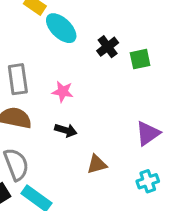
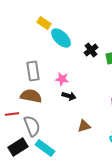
black arrow: (66, 130) -> (69, 96), moved

